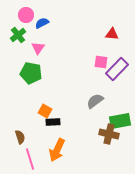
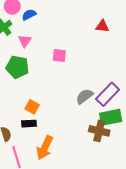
pink square: (101, 62) -> (59, 56), moved
purple rectangle: (117, 69) -> (108, 94), moved
black rectangle: (53, 122) -> (29, 124), moved

